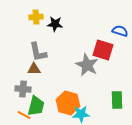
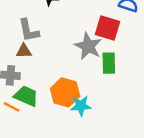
green rectangle: (117, 100) -> (109, 63), moved
green trapezoid: (36, 106) -> (26, 96), turned -80

